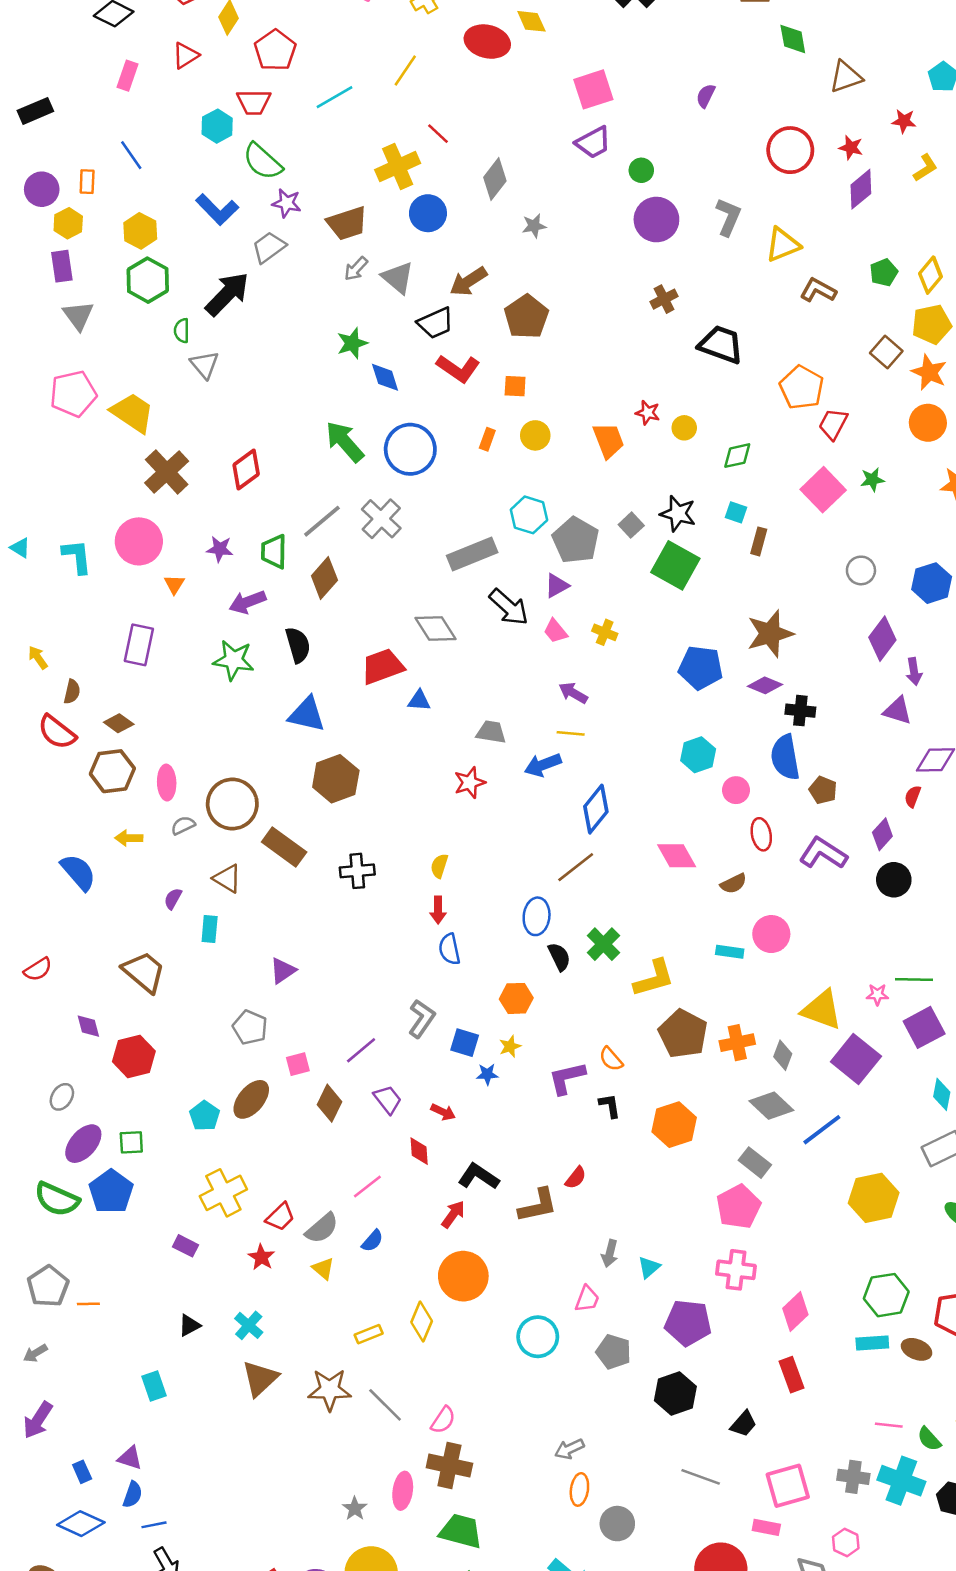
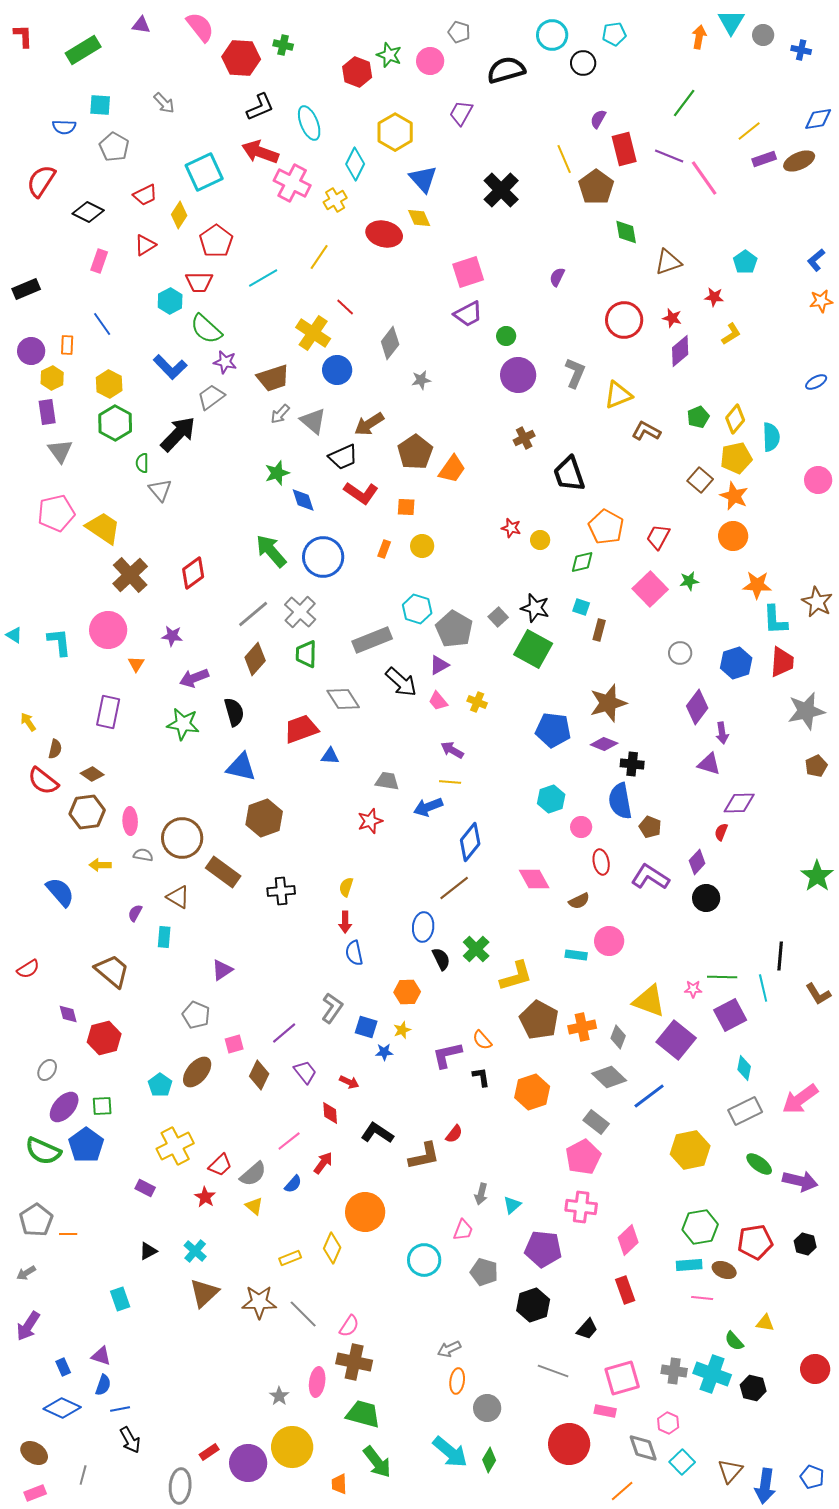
yellow cross: (398, 166) -> (313, 333), turned -32
black trapezoid: (721, 344) -> (569, 474), turned -129
orange pentagon: (802, 387) -> (606, 527), moved
orange trapezoid: (608, 440) -> (452, 469), moved, turned 56
green trapezoid: (274, 552) -> (306, 654), moved
gray semicircle: (183, 825) -> (143, 855), turned 36
red arrow: (453, 1214) -> (323, 1163), moved
pink line: (889, 1425) -> (702, 1298), moved

